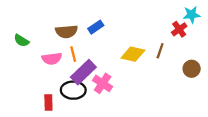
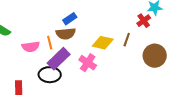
brown semicircle: (66, 32) -> (66, 34), moved
brown circle: (192, 69) -> (155, 56), size x1.5
pink cross: (103, 83) -> (88, 63), moved
red rectangle: (48, 103) -> (19, 88), moved

